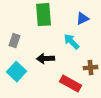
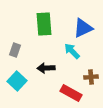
blue triangle: (82, 19) -> (83, 28), size x1.5

